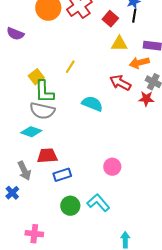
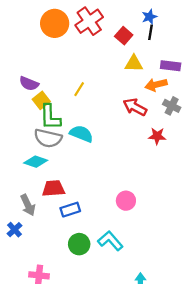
purple semicircle: (15, 34) -> (29, 84), moved
red star: (146, 99) -> (157, 136), moved
cyan semicircle: (92, 104) -> (81, 134), moved

